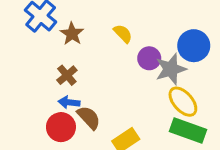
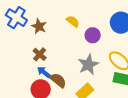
gray star: (171, 69) -> (88, 65), moved
blue arrow: (69, 102) -> (44, 72), turned 40

